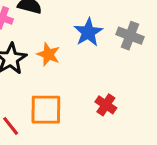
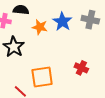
orange star: (48, 54) -> (40, 27), moved

